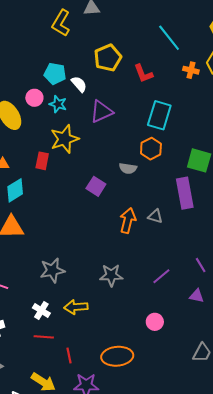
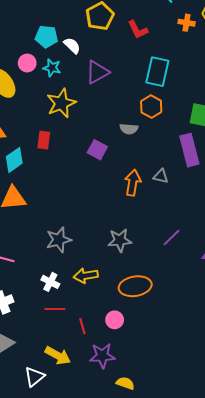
red rectangle: (42, 161) -> (44, 140), moved
pink circle: (155, 322) -> (115, 320), moved
orange ellipse: (117, 356) -> (135, 286), moved

